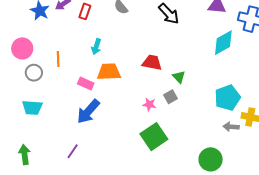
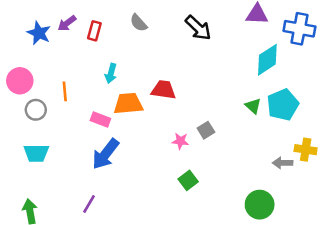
red trapezoid: (152, 63) -> (164, 90), moved
green triangle: (179, 77) -> (253, 106), moved
cyan pentagon: (227, 98) -> (283, 105), moved
green square: (154, 137) -> (188, 180), size x0.6

